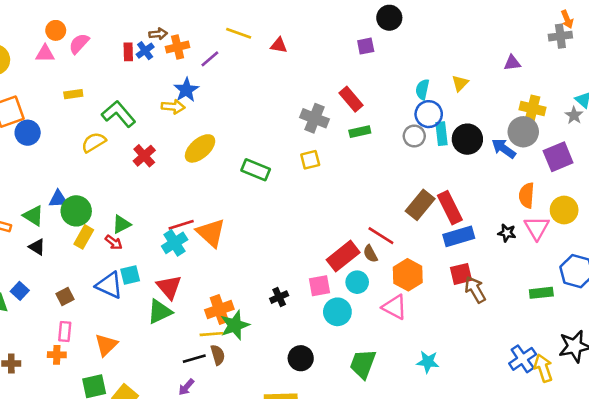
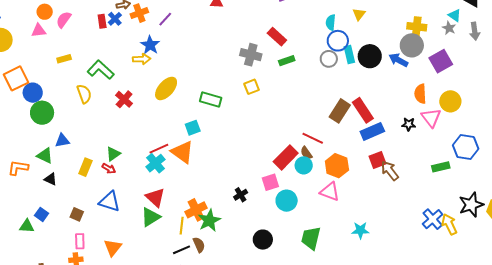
yellow semicircle: (94, 142) -> (84, 94), turned 108
green circle: (76, 211) -> (42, 113), moved
cyan square: (130, 275) -> (193, 128), moved
cyan circle: (357, 282) -> (304, 165), moved
brown square: (65, 296) -> (77, 214), turned -32
yellow line: (211, 334) -> (182, 226), moved, turned -72

